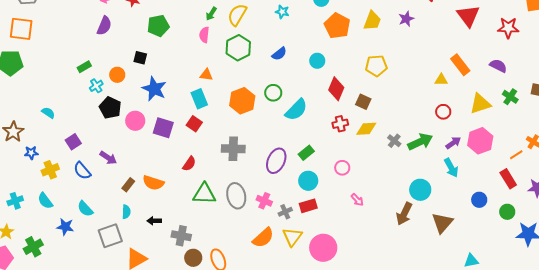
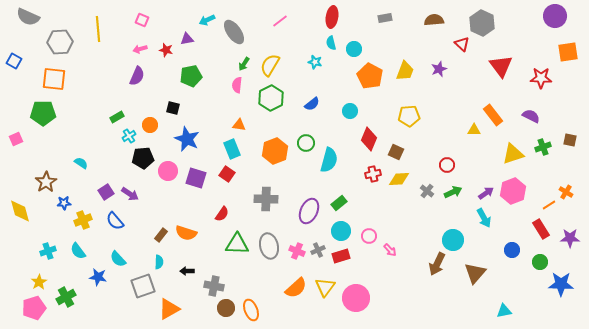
green cross: (510, 97) -> (543, 147), turned 35
black pentagon: (110, 108) -> (143, 158), turned -30
cyan semicircle: (296, 110) -> (329, 160), turned -30
red circle: (443, 112) -> (447, 165), moved
green arrow: (420, 142) -> (453, 192), size x0.7
purple arrow: (108, 158) -> (130, 194), moved
pink circle: (342, 168) -> (369, 236), moved
gray cross: (285, 212) -> (318, 250), moved

